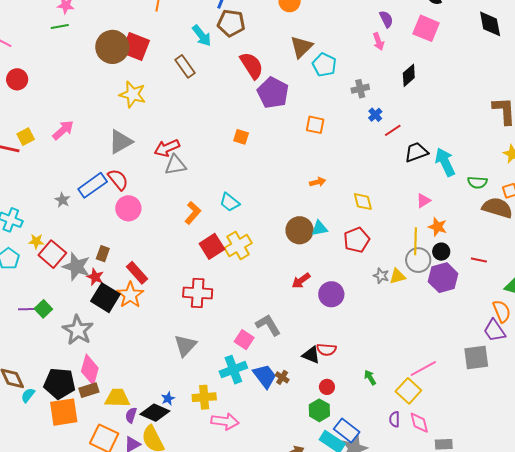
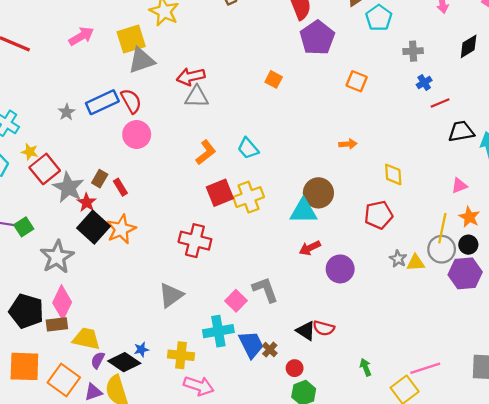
yellow square: (26, 137) -> (131, 39), moved, size x1.5
cyan triangle: (319, 228) -> (303, 211), moved, size x1.5
red rectangle: (137, 273) -> (120, 187), moved, size x0.7
red circle: (327, 387) -> (295, 368), moved
orange square: (64, 412) -> (24, 366), moved

